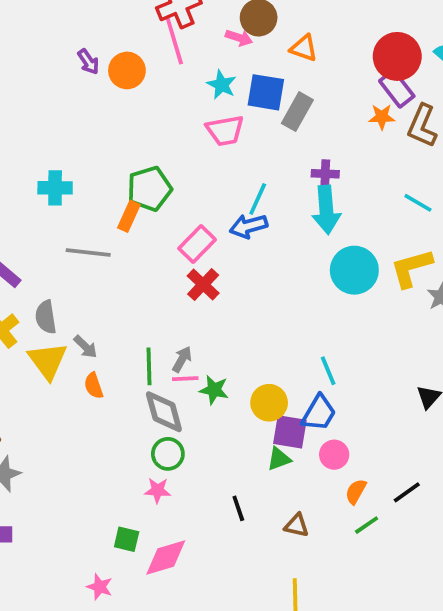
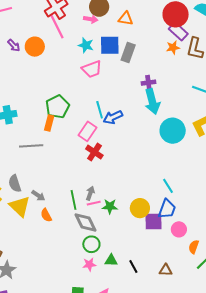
cyan line: (258, 199) -> (100, 110), moved, turned -30
green triangle: (279, 459) -> (111, 260), moved, turned 32

